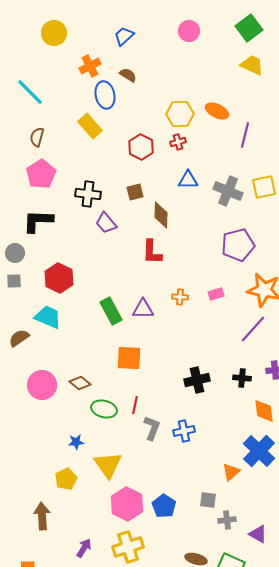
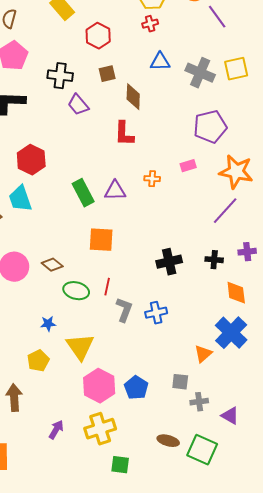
purple line: (245, 135) -> (217, 17), turned -50
red hexagon: (141, 147) -> (98, 36), moved
pink rectangle: (216, 294) -> (188, 166), moved
cyan trapezoid: (48, 317) -> (20, 199), turned -132

